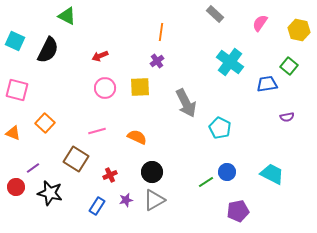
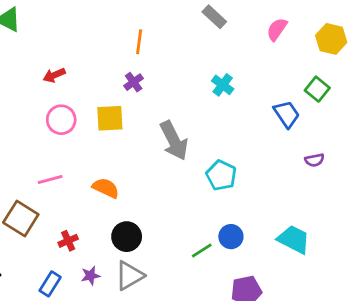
cyan cross: (230, 62) -> (223, 85), moved, size x0.6
blue trapezoid: (267, 84) -> (287, 114), turned 65

